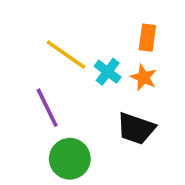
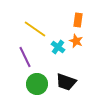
cyan cross: (108, 72) -> (58, 47), moved
black trapezoid: (136, 128) -> (66, 82), moved

